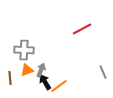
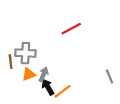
red line: (82, 29) -> (71, 29), moved
brown line: (10, 78) -> (11, 62), moved

